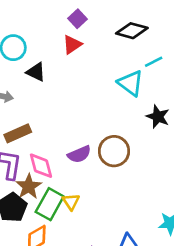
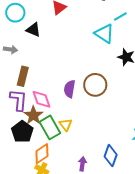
brown rectangle: (18, 133) -> (23, 76), turned -48
purple semicircle: (79, 154) -> (70, 89), turned 126
green rectangle: (50, 204) -> (50, 127), turned -55

